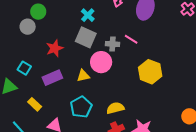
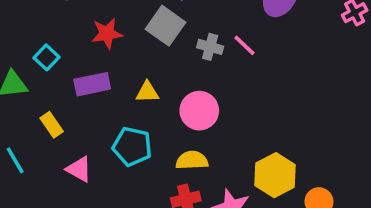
pink circle: (101, 62) -> (199, 111), moved
yellow hexagon: (150, 72) -> (275, 175), moved
cyan pentagon: (81, 107) -> (132, 146), turned 30

